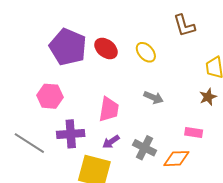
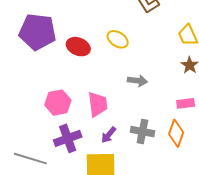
purple pentagon: (68, 47) -> (37, 32), moved
pink hexagon: (50, 96) -> (58, 103), moved
orange diamond: (176, 159) -> (176, 133), turned -52

